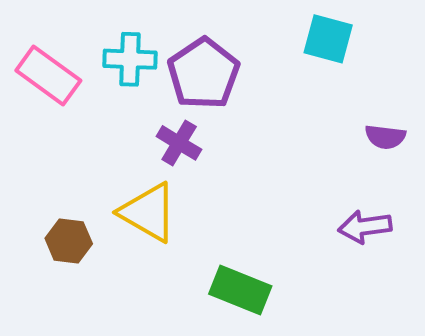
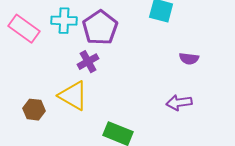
purple cross: (179, 143) -> (88, 62), turned 30

